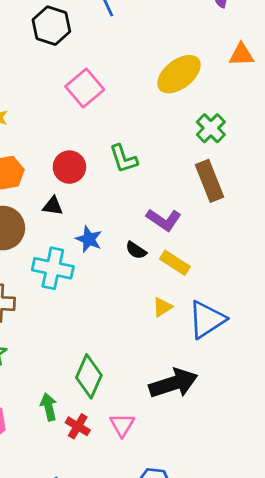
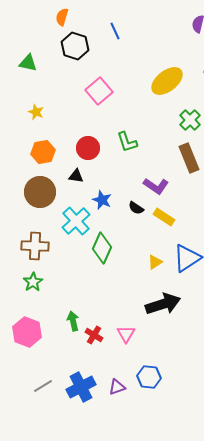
cyan cross: (53, 268) -> (76, 221), turned 36
yellow triangle: (162, 307) -> (155, 262), moved
green diamond: (89, 376) -> (102, 248), moved

